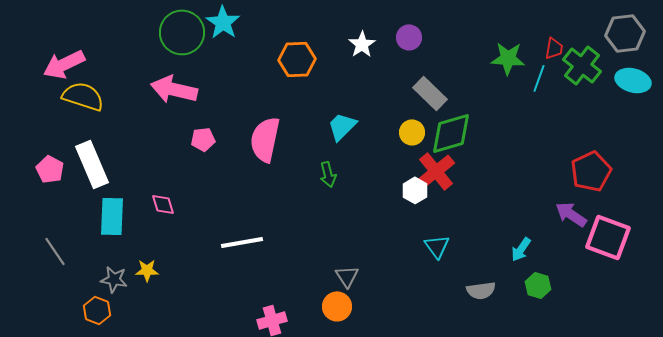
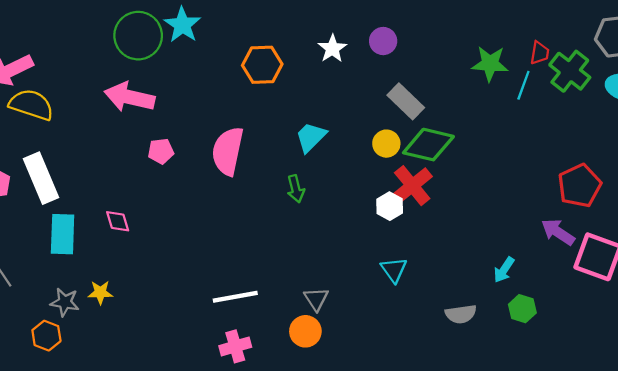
green diamond: (451, 133) -> (428, 145), turned 30
white line: (242, 242) -> (235, 297), moved
cyan triangle: (437, 246) -> (394, 270), moved

